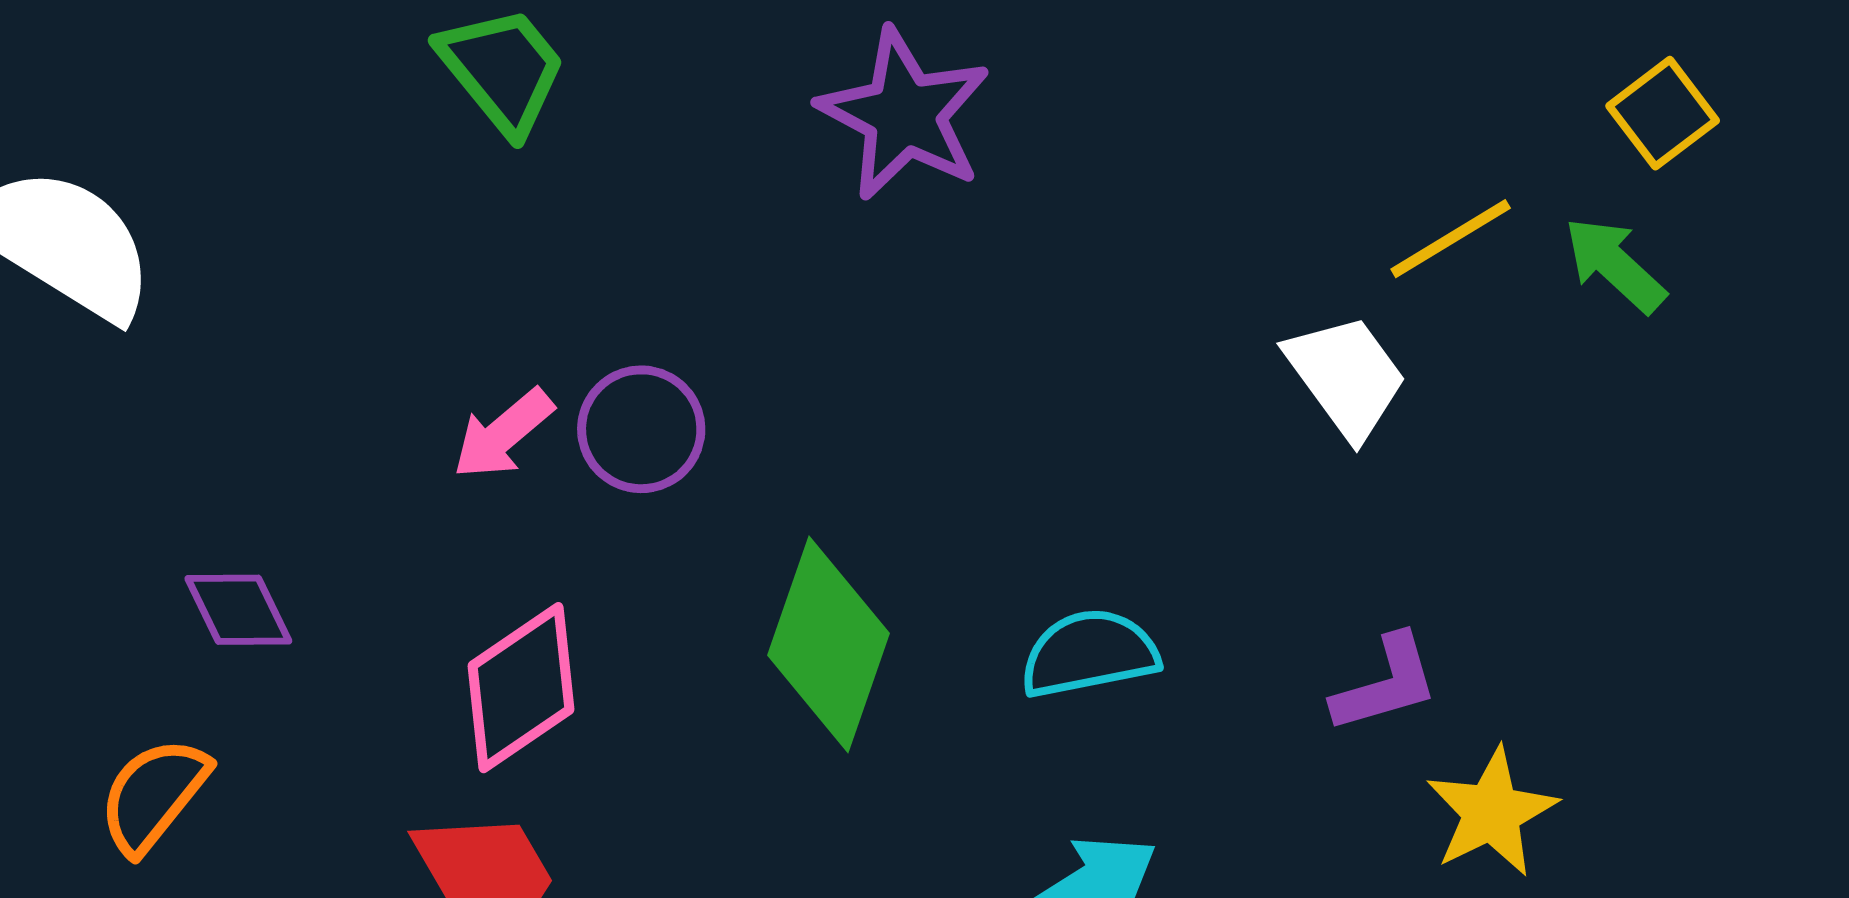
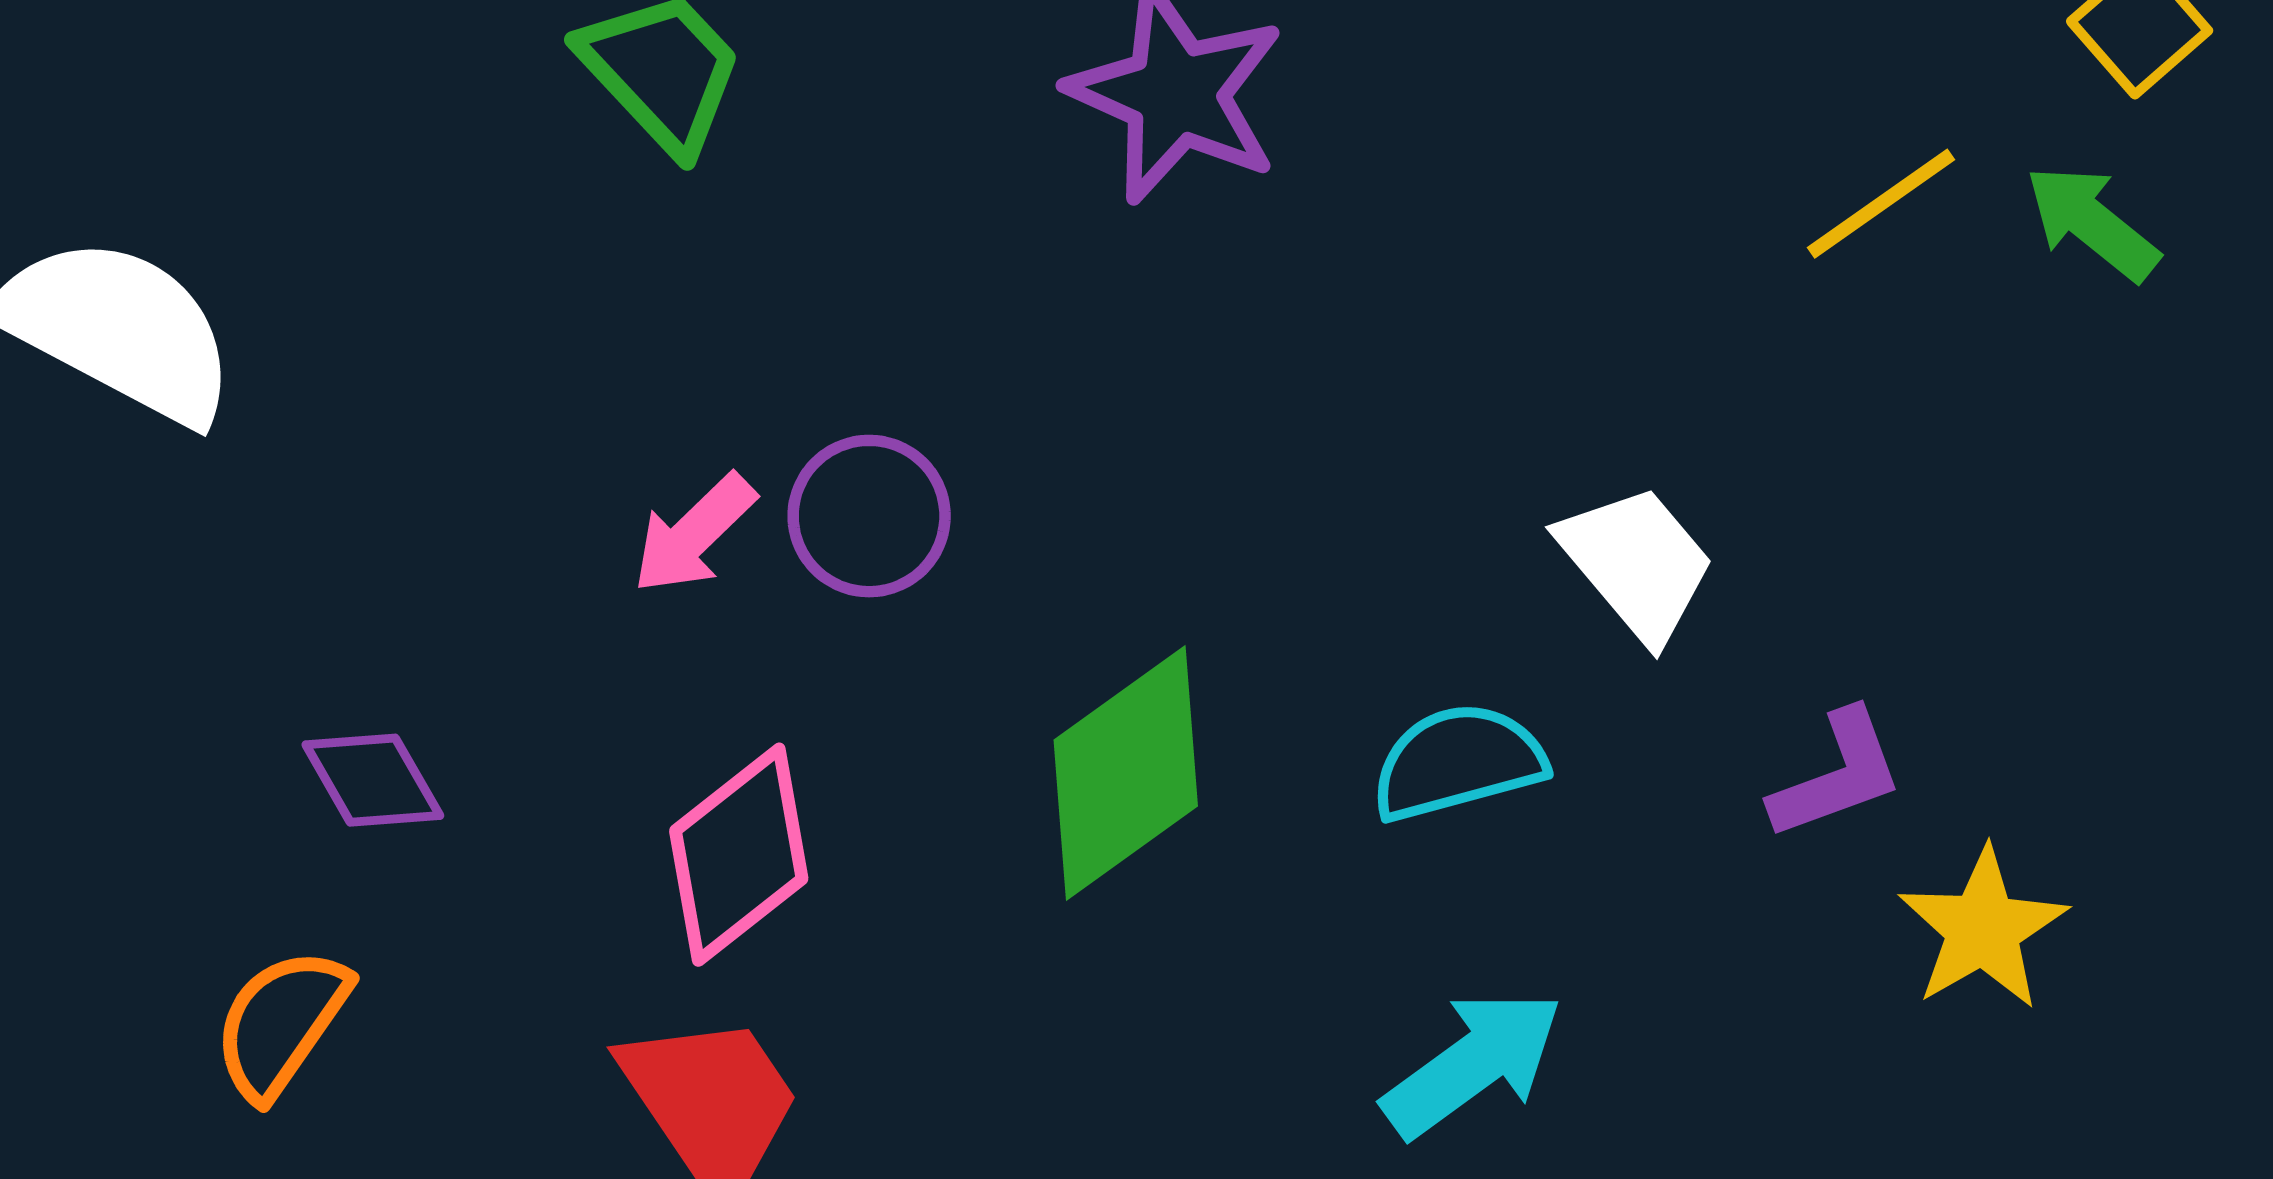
white trapezoid: (1346, 376) -> (1637, 563), moved
green diamond: (829, 644) -> (1126, 773), turned 39

